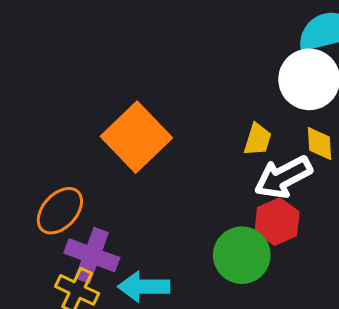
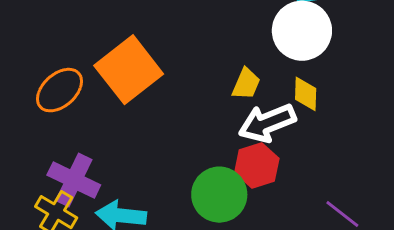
orange ellipse: (60, 211) -> (60, 90), moved

